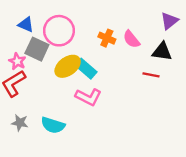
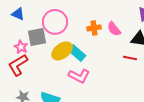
blue triangle: (26, 25) -> (18, 14), moved
orange cross: (107, 38) -> (94, 28), turned -32
gray square: (37, 49) -> (37, 37), turned -36

